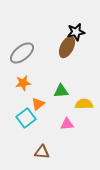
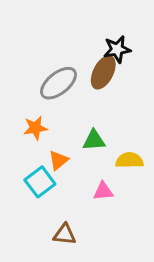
gray ellipse: (22, 53) -> (58, 83), moved

